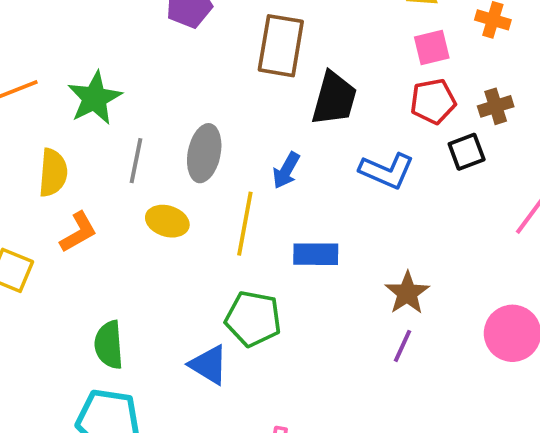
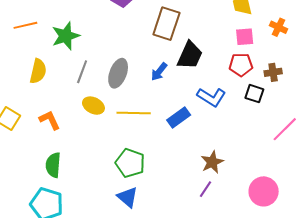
black square: (467, 152) -> (254, 94), turned 30
blue arrow: (286, 170) -> (159, 72), moved
yellow line: (245, 224) -> (134, 113), turned 72
orange L-shape: (78, 232) -> (50, 120), moved, turned -95
blue rectangle: (316, 254) -> (179, 117), moved, turned -45
blue triangle: (209, 365) -> (128, 197), moved

